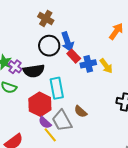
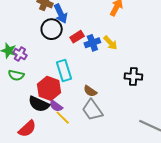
blue arrow: (67, 42) -> (61, 14), moved
red rectangle: (74, 56) -> (77, 37), turned -72
black semicircle: (34, 71) -> (39, 104), moved, turned 40
gray trapezoid: (62, 121) -> (92, 110), moved

